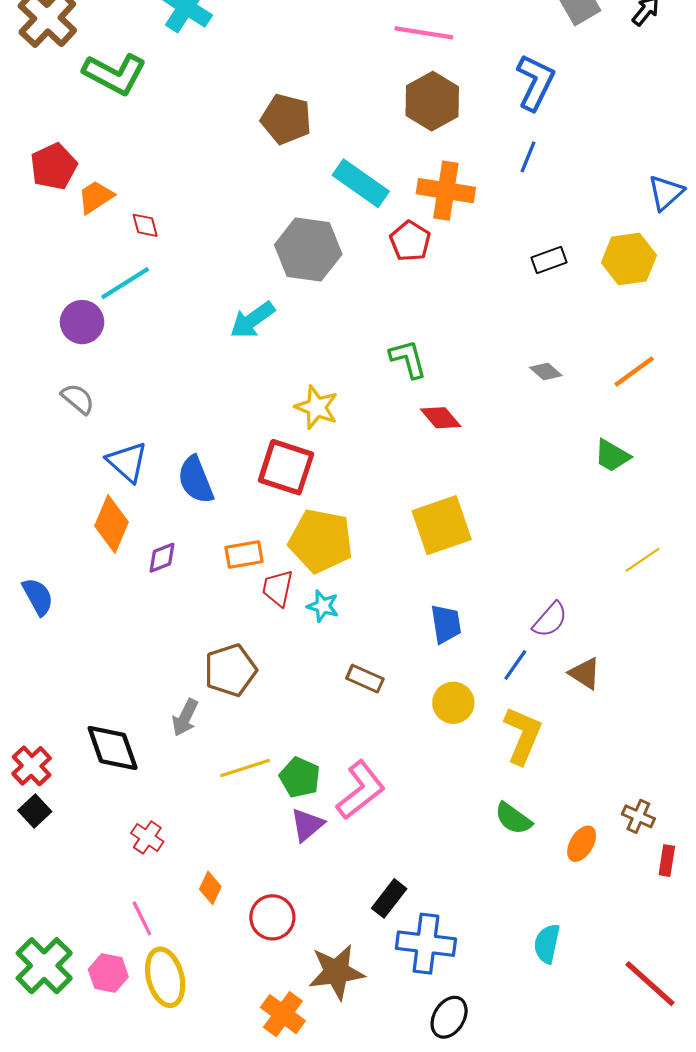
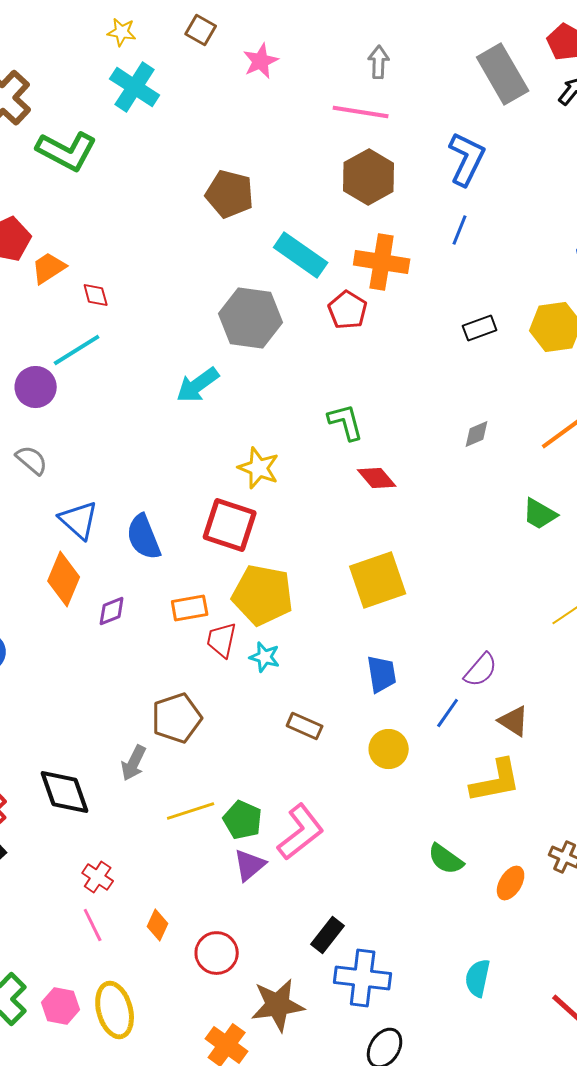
gray diamond: (546, 371) -> (477, 434), turned -64
yellow L-shape: (523, 735) -> (496, 781), moved, turned 56
pink line: (142, 918) -> (93, 925), moved

